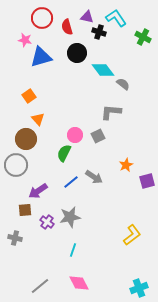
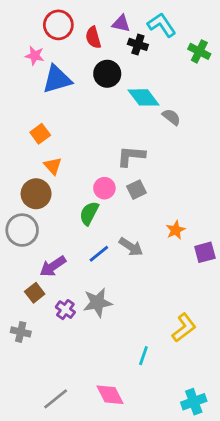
gray L-shape: (111, 112) -> (131, 156), moved
brown square: (25, 210) -> (35, 293), turned -32
cyan line: (73, 250) -> (143, 356), moved

